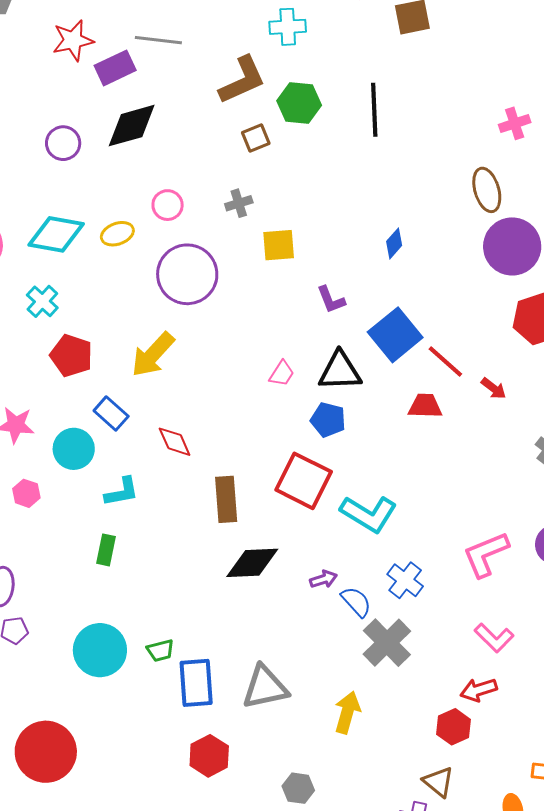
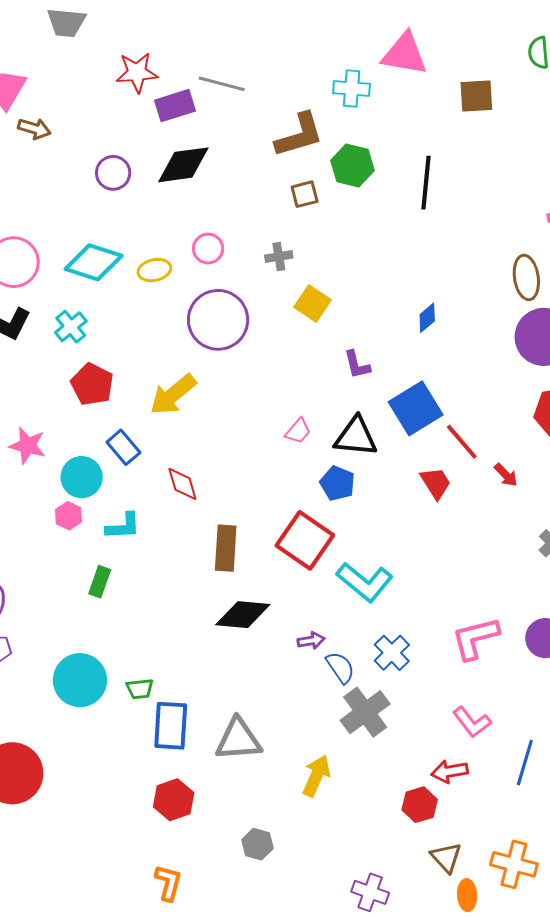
yellow square: (279, 245) -> (313, 303), turned 30
red trapezoid: (425, 406) -> (436, 483), turned 48
pink hexagon: (26, 493) -> (69, 516), moved
brown triangle: (438, 782) -> (446, 857), moved

